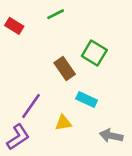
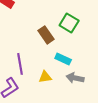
purple line: (31, 106) -> (20, 64), turned -45
gray arrow: (111, 136) -> (75, 78), moved

